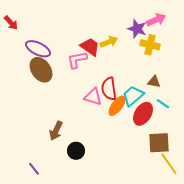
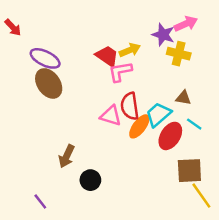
pink L-shape: (77, 60) -> (120, 72), moved

